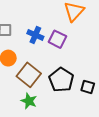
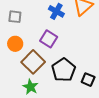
blue cross: (35, 35) -> (56, 11), moved
purple square: (57, 39) -> (49, 39), moved

